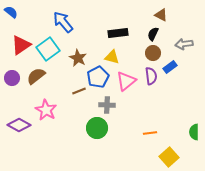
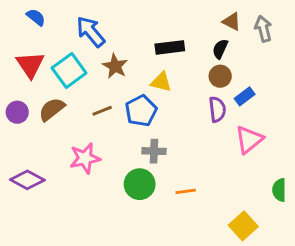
blue semicircle: (11, 12) -> (36, 17), moved
gray arrow: (184, 44) -> (263, 29), moved, turned 84
red triangle: (21, 45) -> (30, 65), turned -30
brown star: (78, 58) -> (115, 66), moved
pink triangle: (126, 81) -> (249, 140), moved
brown line: (79, 91) -> (102, 111), moved
pink star: (46, 110) -> (85, 158), moved, turned 30
orange line: (150, 133) -> (186, 191), moved

